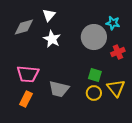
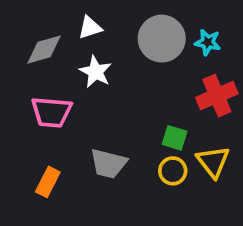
white triangle: (49, 15) -> (90, 28), turned 32
gray circle: (94, 37) -> (162, 39), moved
red cross: (118, 52) -> (217, 96), size x1.5
pink trapezoid: (28, 74) -> (51, 112), moved

